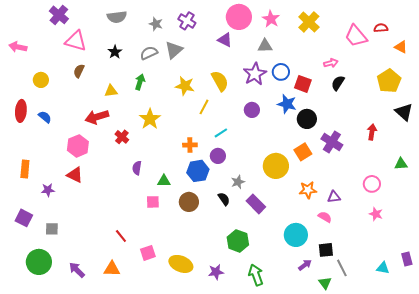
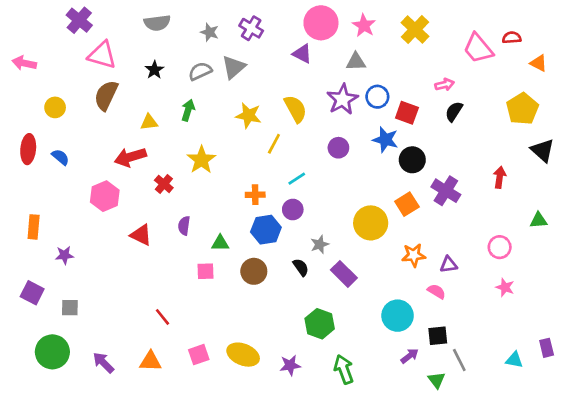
brown semicircle: (79, 71) -> (106, 95), size x1.6
red triangle: (75, 175) -> (141, 235), moved
pink square: (148, 253) -> (199, 355), moved

